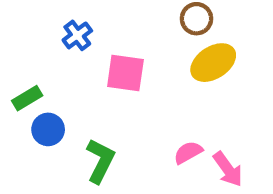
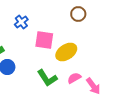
yellow ellipse: (213, 63) -> (66, 52), moved
green L-shape: (100, 161) -> (47, 78), moved, turned 120

